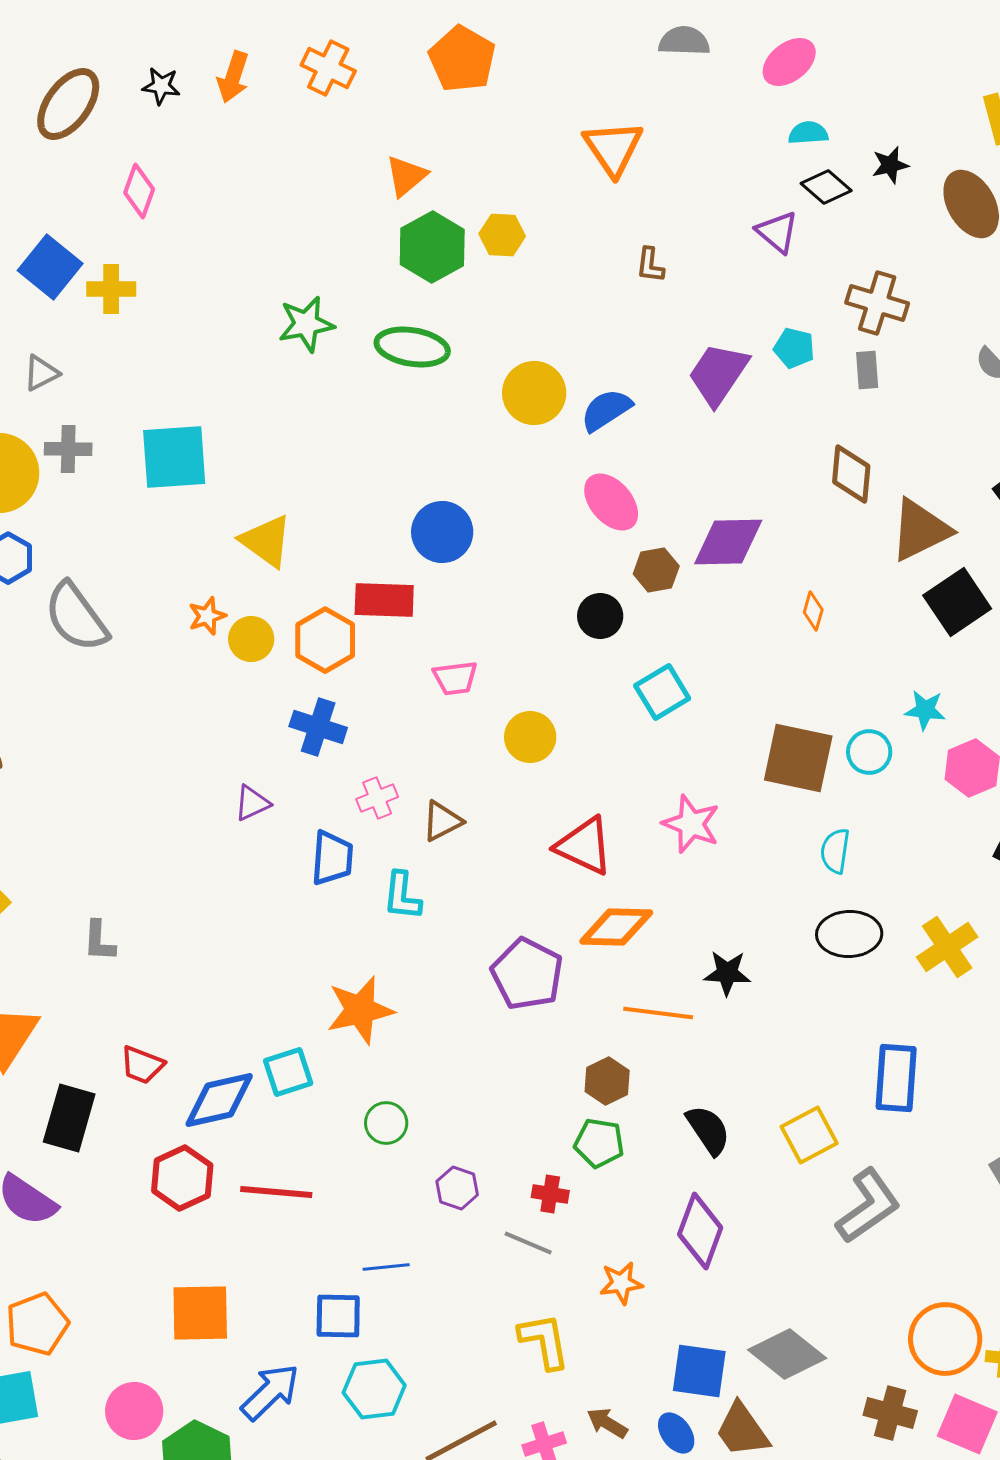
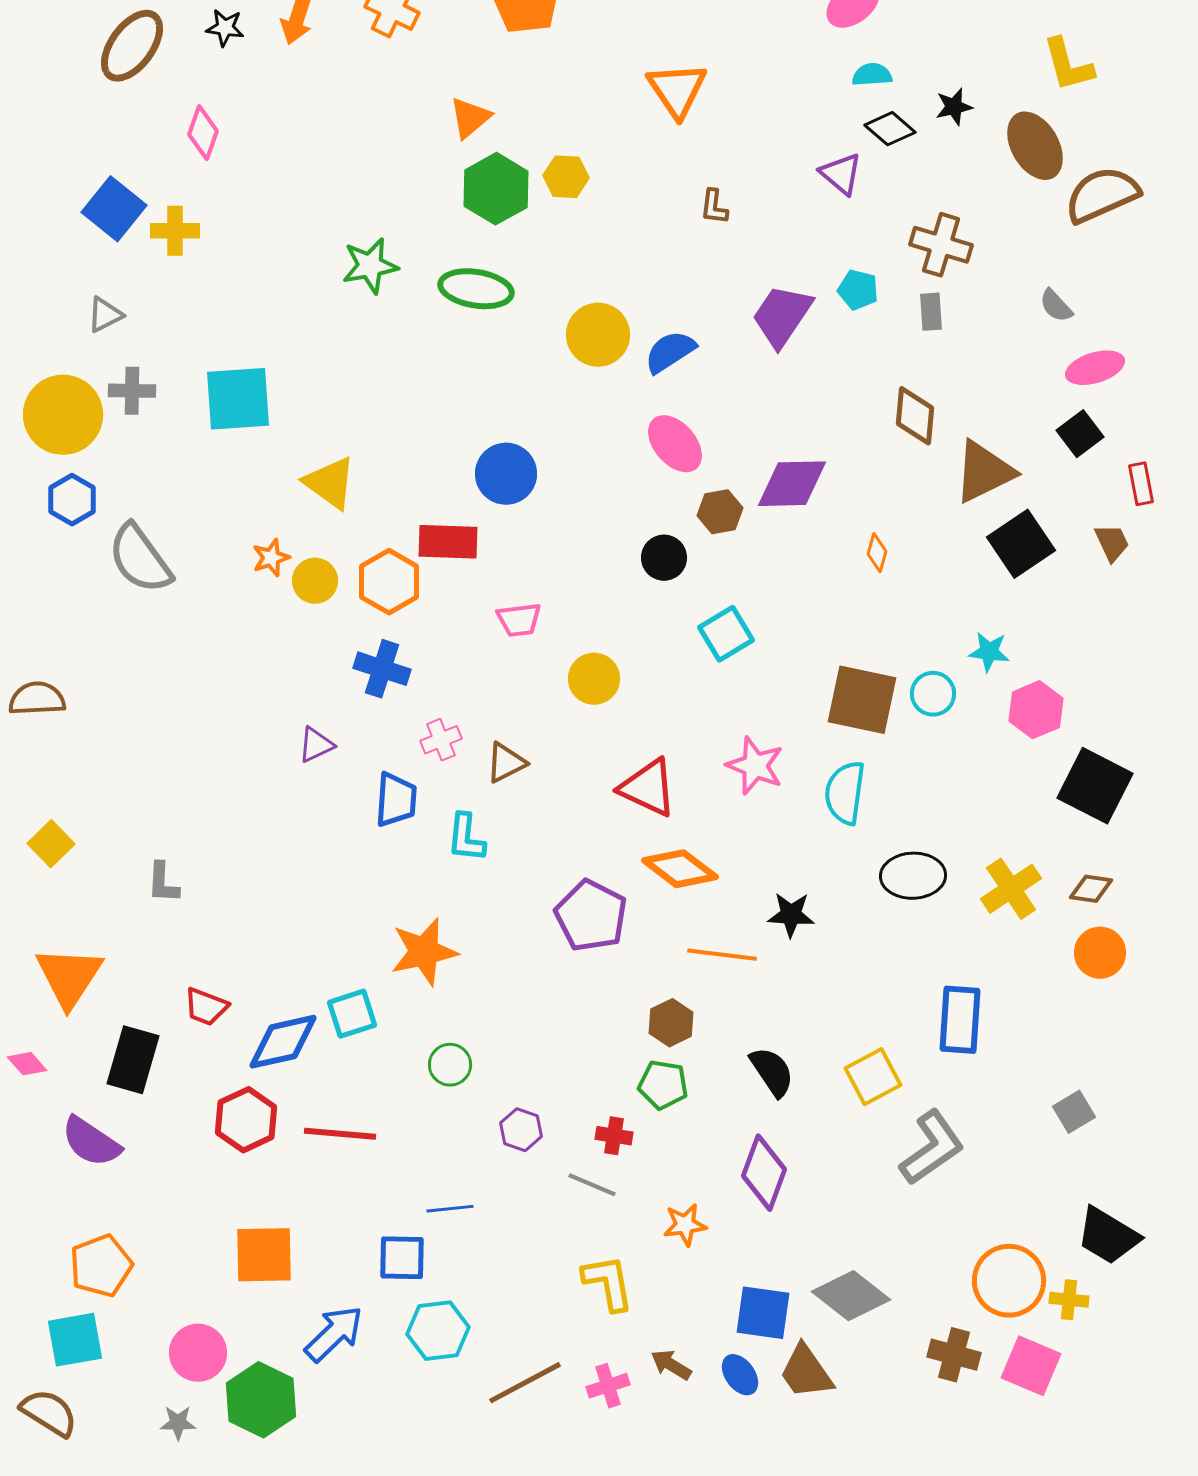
cyan semicircle: (835, 851) -> (845, 793), moved, size x1.4
orange diamond: (616, 927) -> (680, 869), turned 36

